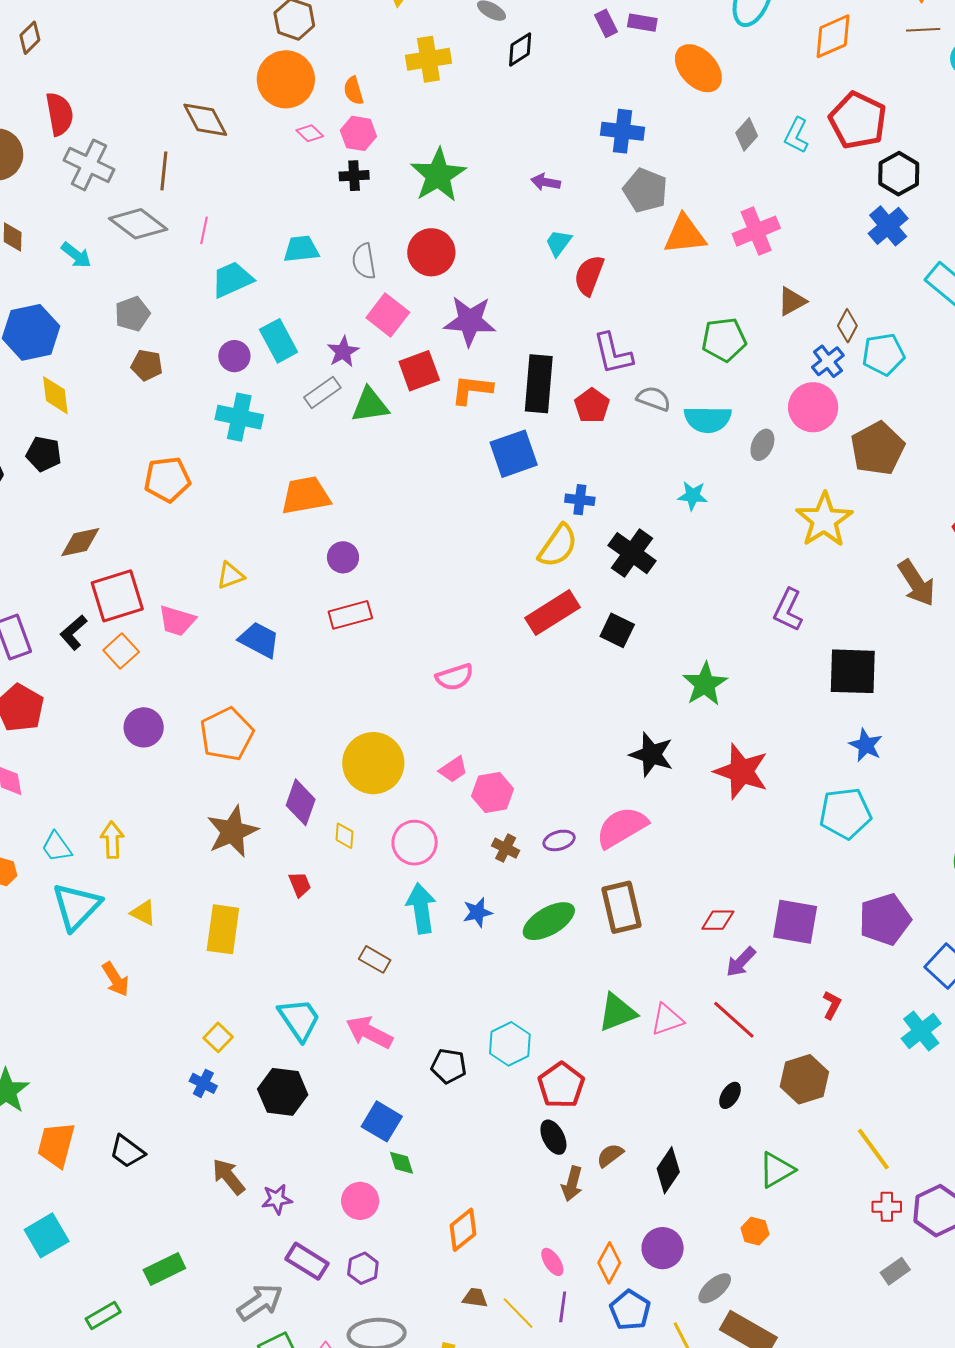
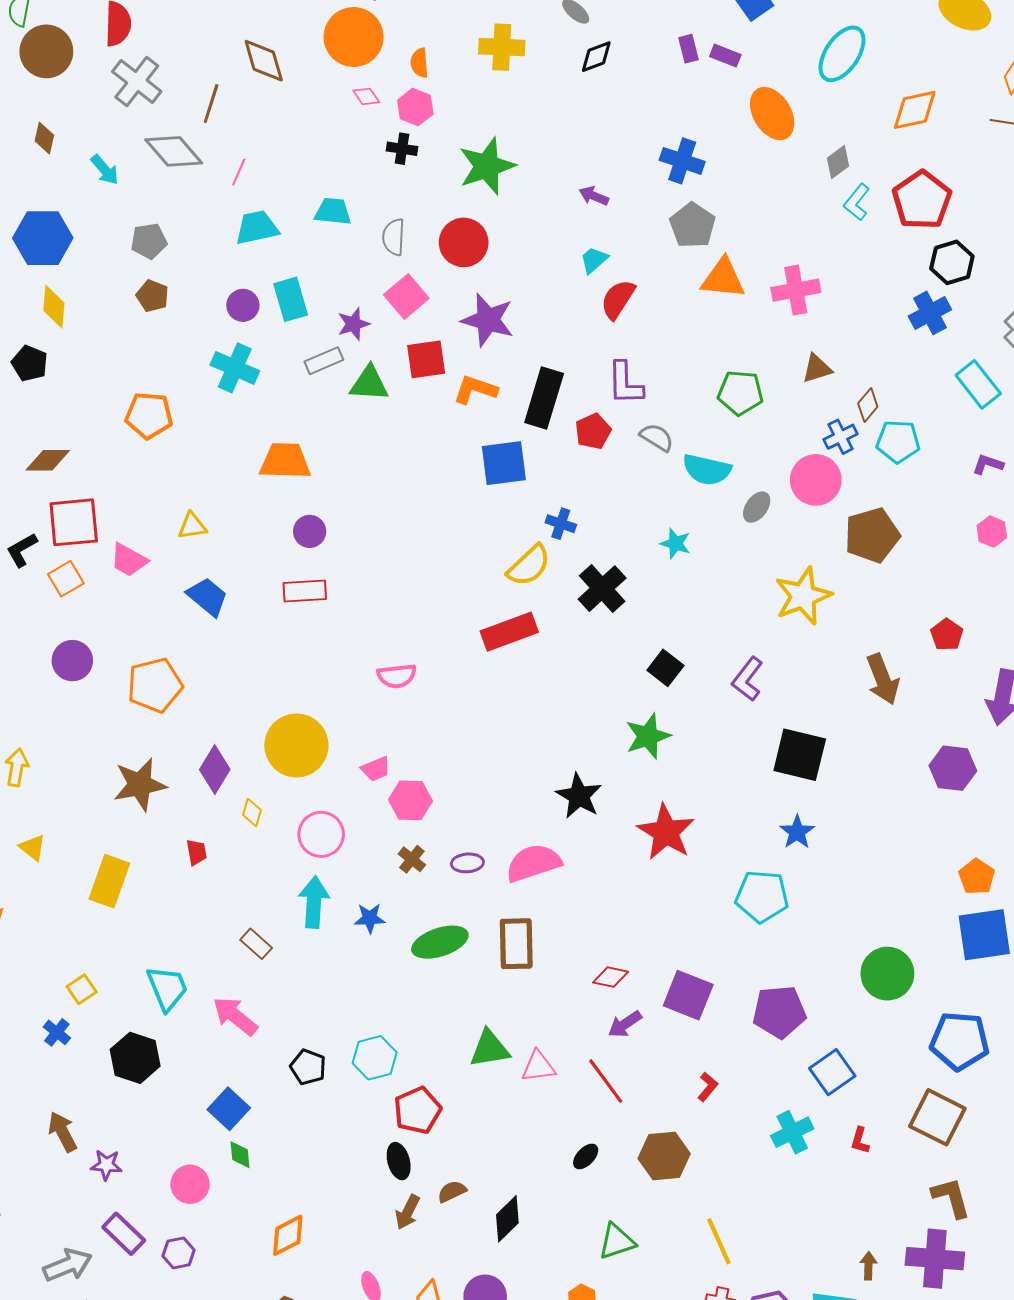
gray diamond: (747, 134) -> (838, 162), moved
black square: (617, 630) -> (665, 668), moved

